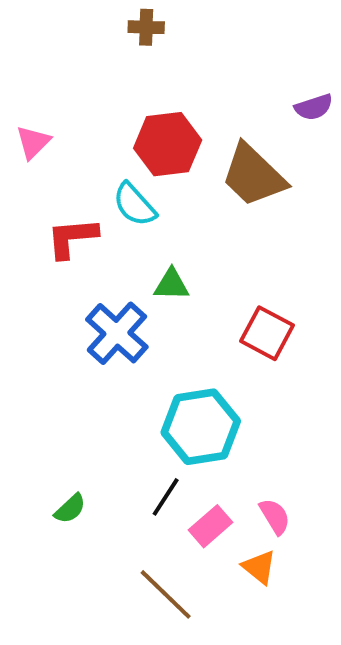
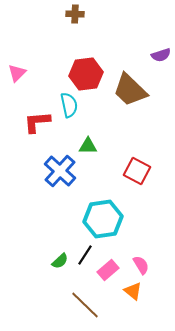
cyan semicircle: (134, 205) -> (69, 105), turned -150
green semicircle: (70, 509) -> (60, 261), moved

